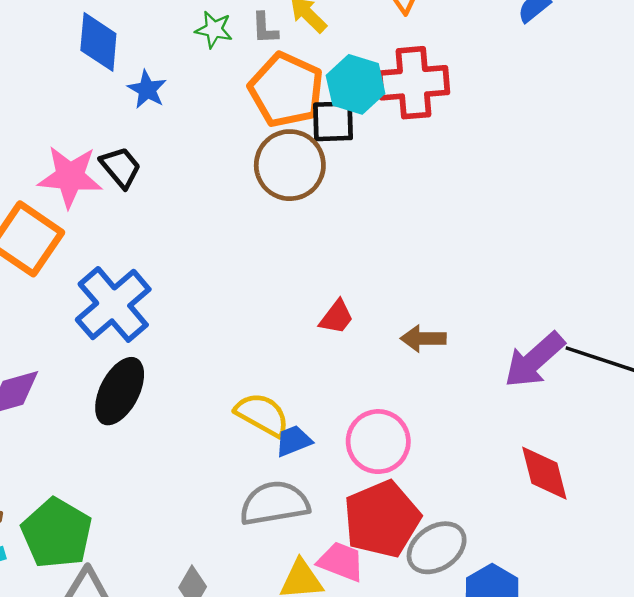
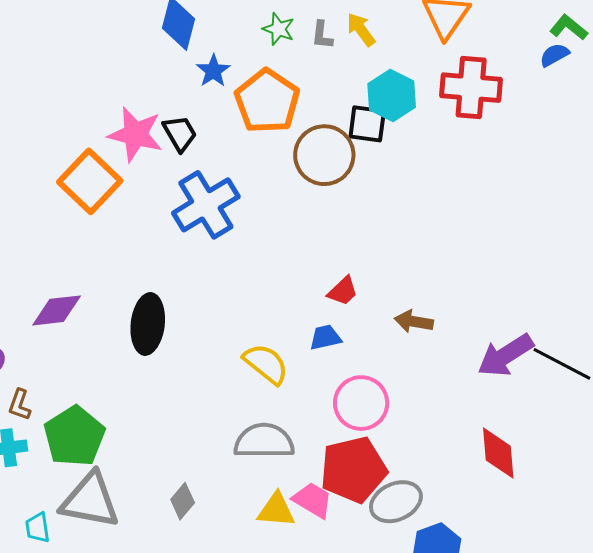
red cross: (413, 83) -> (471, 88), moved
orange pentagon: (286, 90) -> (267, 101), moved
blue cross: (113, 304) -> (206, 205), moved
black ellipse: (120, 391) -> (148, 324), turned -30
blue trapezoid: (294, 441) -> (325, 337), moved

